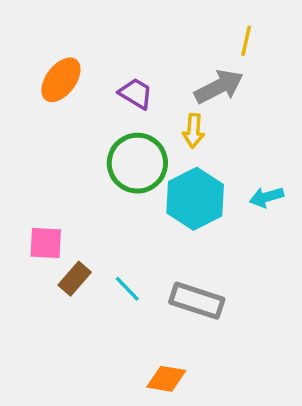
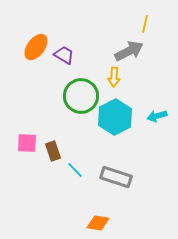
purple trapezoid: (136, 93) -> (64, 55), moved
brown rectangle: (75, 279) -> (53, 151), moved, turned -60

